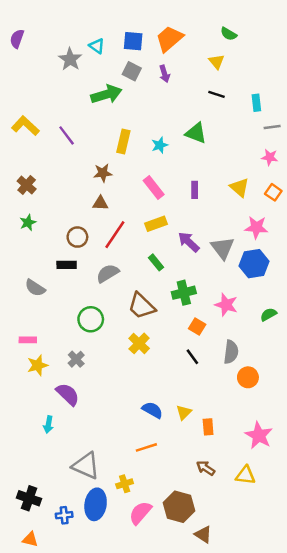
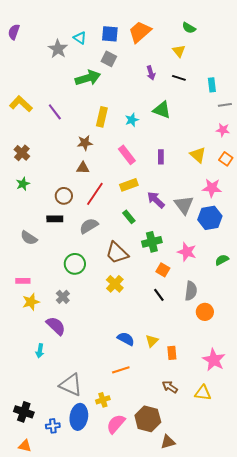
purple arrow: (164, 74) -> (151, 73), moved
brown triangle: (203, 535) -> (168, 442), turned -49

